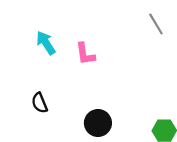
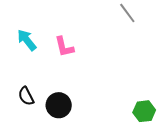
black circle: (98, 123) -> (59, 105), moved

